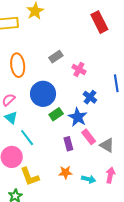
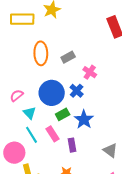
orange ellipse: (18, 65) -> (41, 53), moved
blue cross: (90, 97) -> (77, 91), moved
cyan triangle: (11, 118) -> (29, 113), moved
pink rectangle: (89, 137) -> (52, 134), moved

